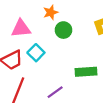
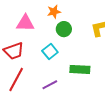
cyan square: (36, 53) -> (50, 52), moved

